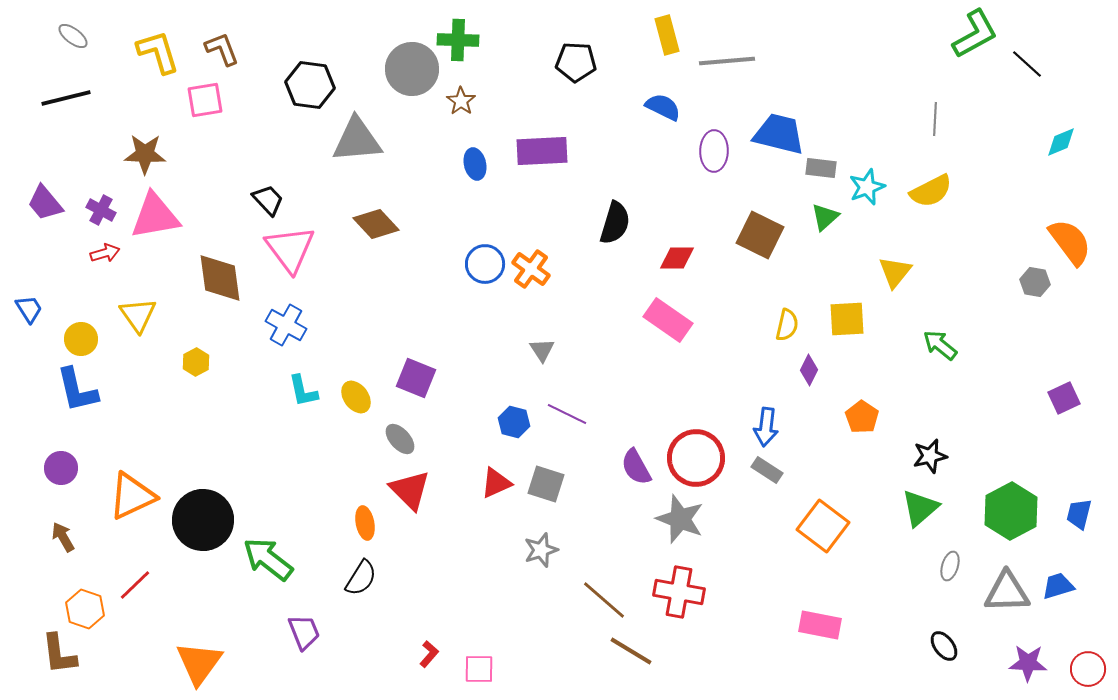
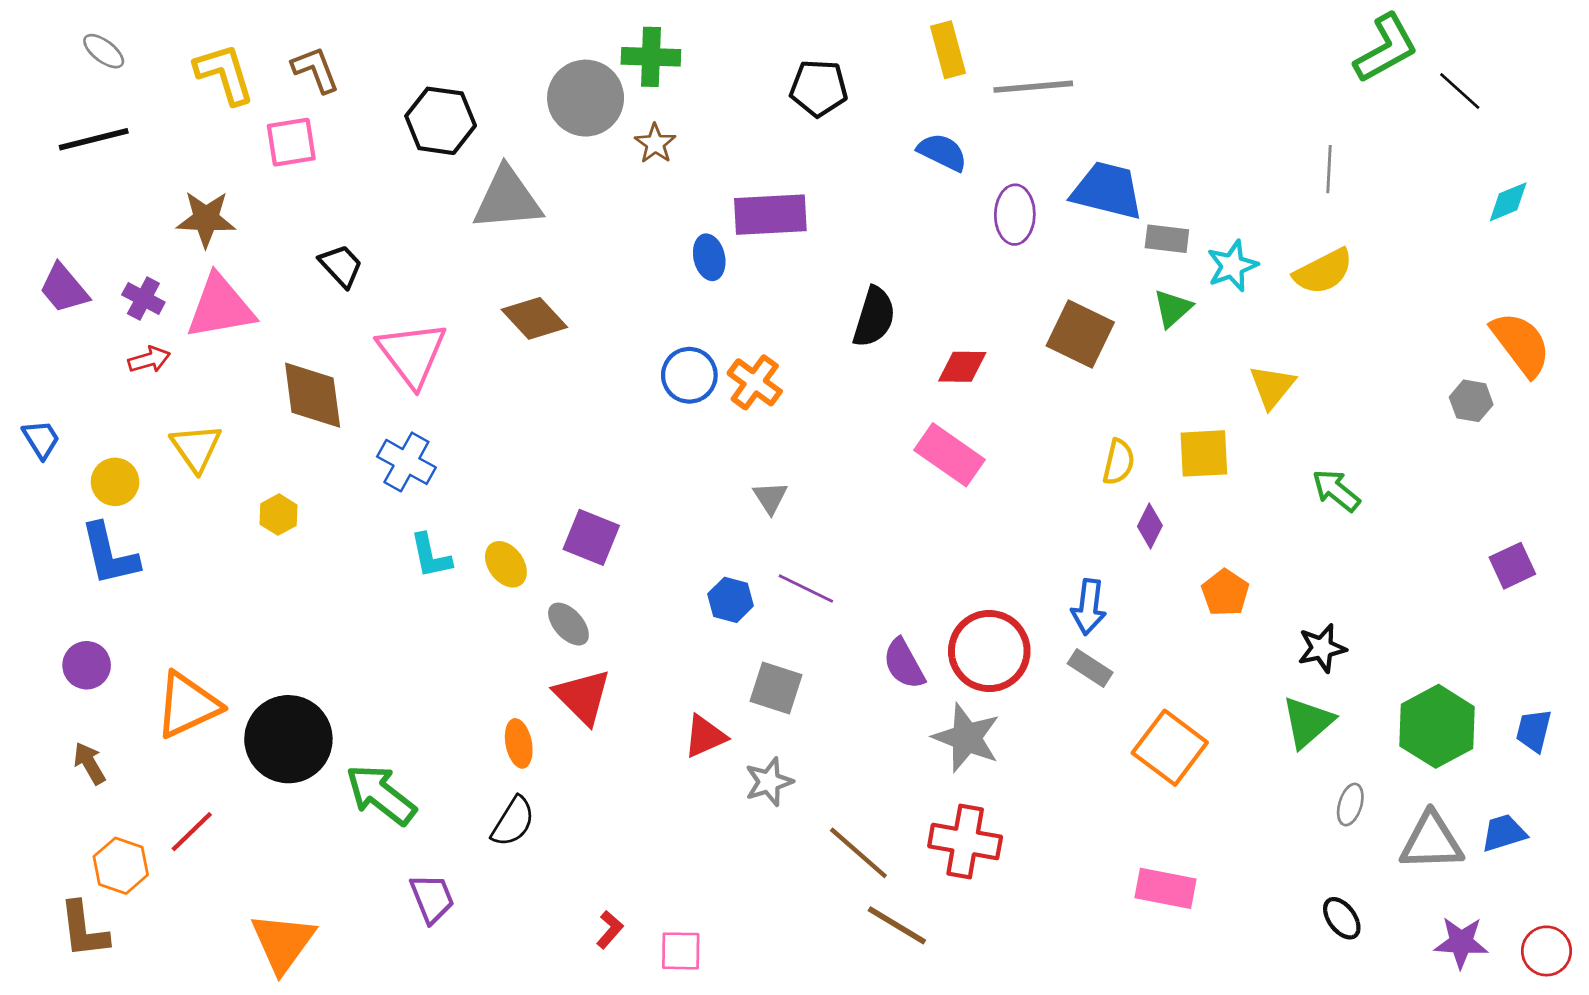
blue ellipse: (475, 164) -> (709, 257), moved
black trapezoid: (268, 200) -> (341, 266), moved
red triangle: (496, 483) -> (705, 736), moved

